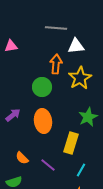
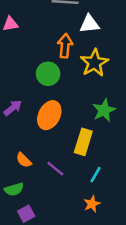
orange ellipse: (43, 121) -> (49, 115), turned 35

